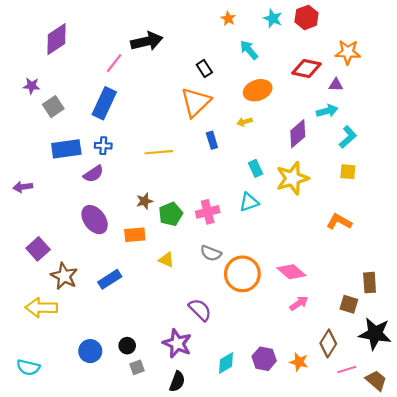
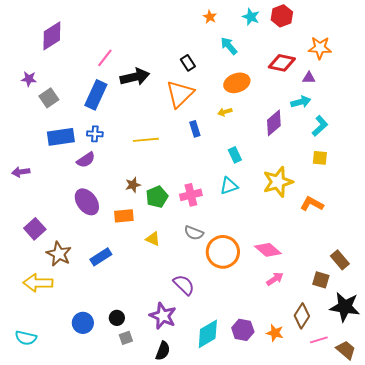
black arrow: (147, 41) -> (135, 77), moved
yellow star: (292, 178) -> (278, 182), moved
brown rectangle: (370, 283) -> (340, 260), turned -36
cyan diamond: (226, 363) -> (208, 334), size x1.4

